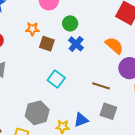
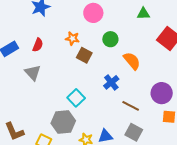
blue cross: (76, 44) -> (111, 82), moved
orange semicircle: (114, 45) -> (132, 61), moved
cyan square: (56, 79) -> (76, 98), moved

